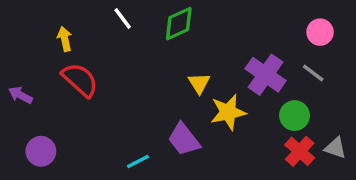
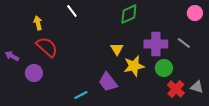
green diamond: (179, 24) -> (129, 14), moved
pink circle: (320, 32) -> (195, 13), moved
purple cross: (266, 75) -> (156, 44), turned -35
green circle: (295, 116) -> (164, 68), moved
purple circle: (41, 151) -> (34, 73), moved

